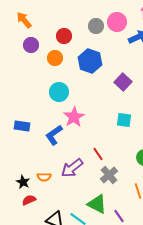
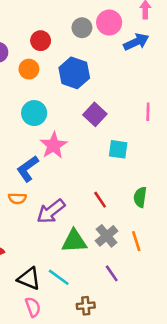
purple square: (123, 82) -> (95, 114), moved
red line: (98, 154) -> (100, 200), moved
gray cross: (109, 175) -> (107, 236), moved
orange semicircle: (44, 177) -> (17, 198), moved
green triangle: (97, 204) -> (74, 241), moved, turned -30

